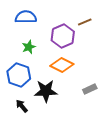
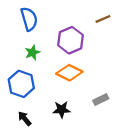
blue semicircle: (26, 17) -> (29, 19), turned 75
brown line: (85, 22) -> (103, 19), moved
black star: (46, 91) -> (62, 110), moved, size x0.7

